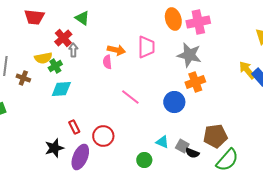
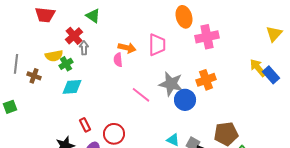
pink cross: (198, 22) -> (207, 37), moved
gray star: (189, 55) -> (171, 84), moved

